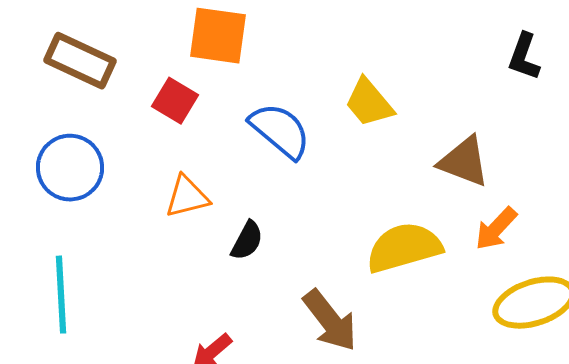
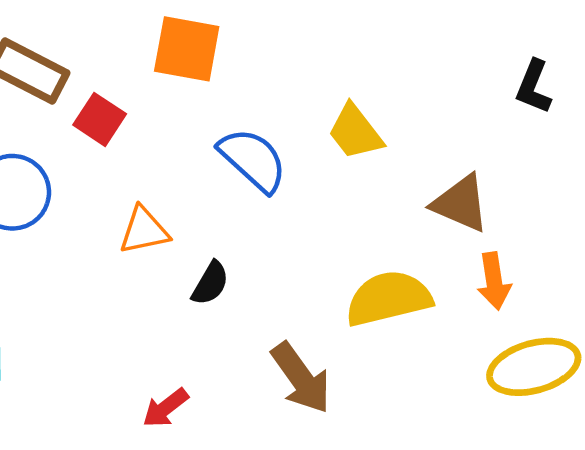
red square: (175, 101) -> (100, 119), moved
orange arrow: (496, 229) -> (494, 281), turned -54

